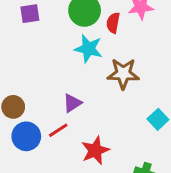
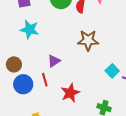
cyan star: (88, 49) -> (30, 30), moved
red line: (58, 130) -> (45, 80), turned -72

